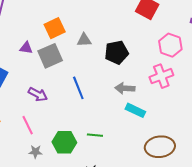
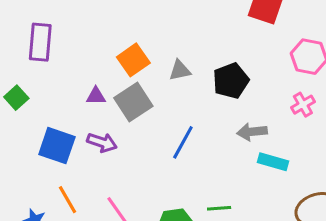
pink cross: (161, 76) -> (303, 105), size x0.7
blue line: (78, 88) -> (183, 142), turned 60
purple arrow: (38, 94) -> (102, 143), moved

